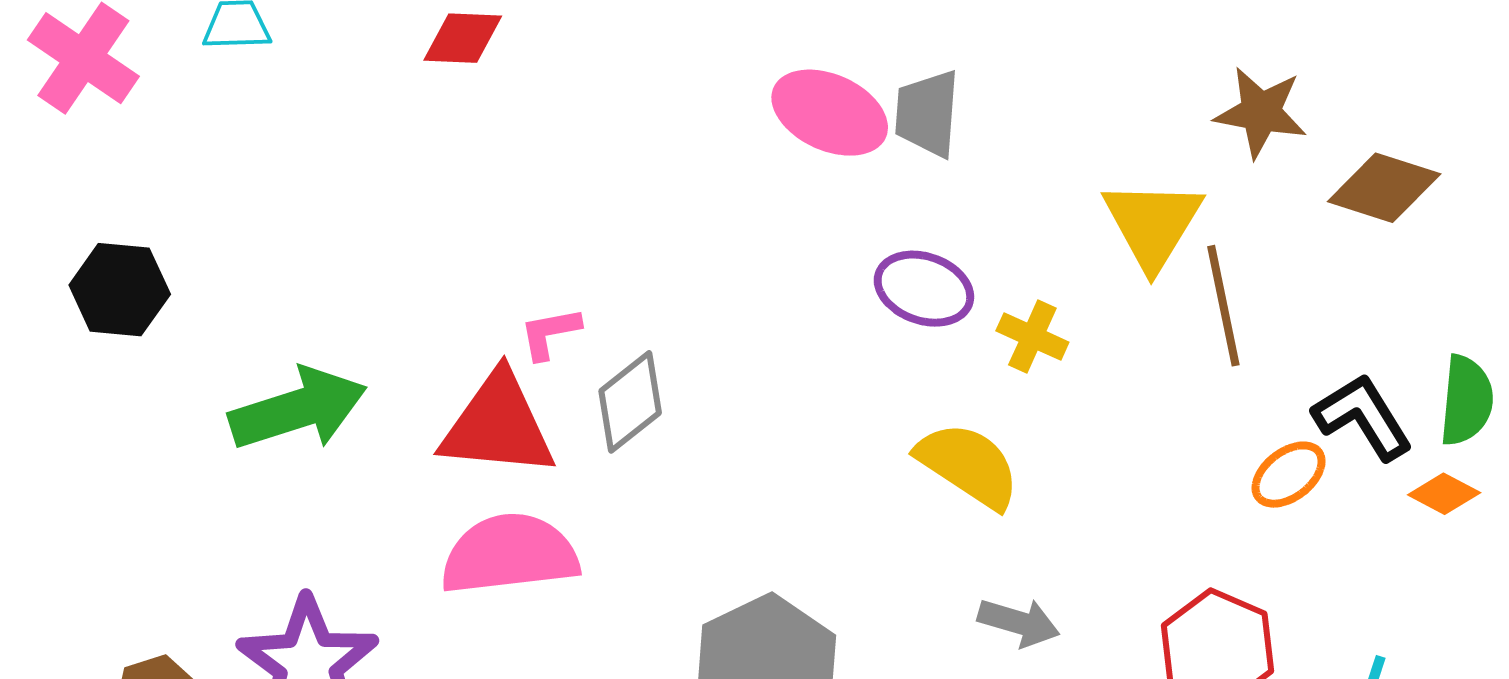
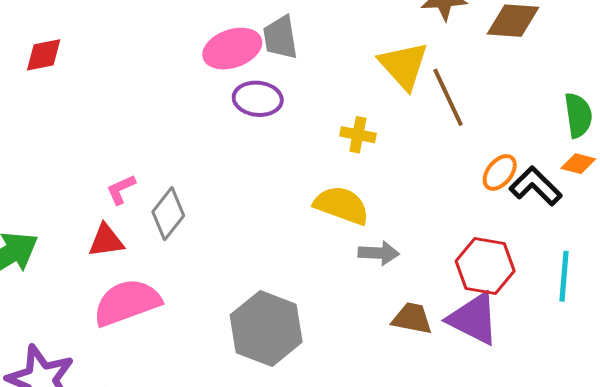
pink ellipse: (830, 113) -> (232, 49), turned -30
purple ellipse: (924, 289) -> (258, 99), moved
black L-shape: (1363, 417) -> (536, 186), moved
red triangle: (498, 425) -> (106, 241), size x0.6
gray arrow: (1019, 622) -> (379, 253), moved

